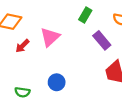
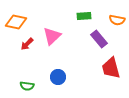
green rectangle: (85, 15) -> (84, 16), turned 56

